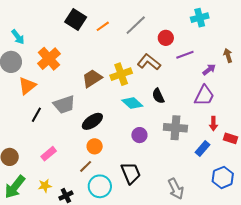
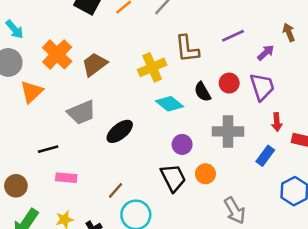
red circle: (166, 38) -> (229, 83), moved
brown L-shape: (149, 62) -> (187, 49), turned -130
brown trapezoid: (92, 78) -> (94, 64), moved
purple trapezoid: (204, 96) -> (262, 87), turned -40
black line: (36, 115) -> (48, 149), moved, turned 49
orange circle: (95, 146) -> (205, 174), moved
pink rectangle: (49, 154) -> (66, 178), turned 49
black trapezoid: (131, 173) -> (173, 178), moved

